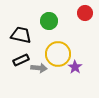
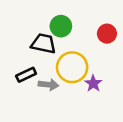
red circle: (85, 13) -> (107, 34), moved
black trapezoid: (21, 35) -> (43, 44), moved

